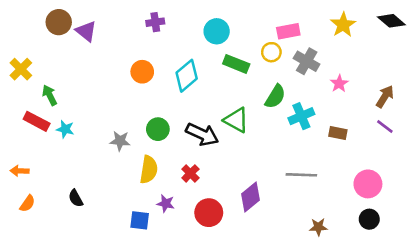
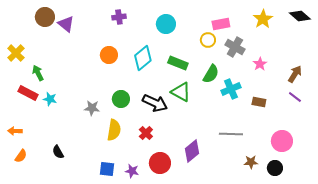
green rectangle: (236, 64) -> (178, 63), moved
purple star: (166, 204) -> (132, 171), moved
black circle: (369, 219) -> (275, 168), moved
brown star: (318, 227) -> (251, 162), moved

